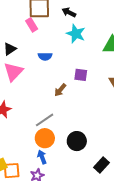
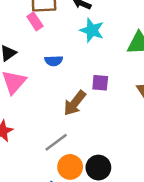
brown arrow: (60, 90) -> (75, 103), size x1.5
orange circle: (45, 138) -> (70, 167), moved

